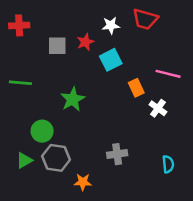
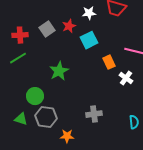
red cross: (19, 25) -> (20, 35), moved
gray square: (57, 46) -> (47, 29), turned -35
green line: (20, 83) -> (18, 58), turned -36
green triangle: (24, 160) -> (21, 119), turned 48

